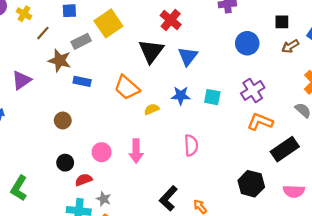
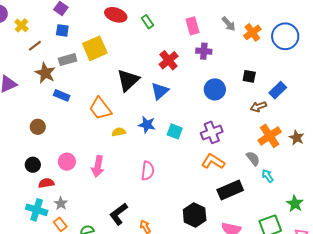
red cross: (171, 20) -> (169, 60), moved
brown arrow: (290, 46) -> (258, 107), moved

